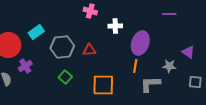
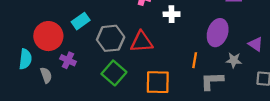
purple ellipse: (140, 43) -> (218, 33), moved
red triangle: (89, 50) -> (142, 42), size x1.5
purple cross: (25, 66) -> (68, 60), turned -32
green square: (65, 77) -> (114, 73), size x1.5

